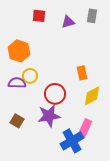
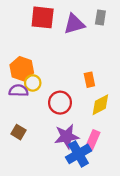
red square: (39, 16) -> (43, 17), size x1.6
purple triangle: (68, 22) -> (74, 24), size x1.5
orange hexagon: (19, 51) -> (22, 69), moved
purple star: (49, 116) -> (67, 136), moved

